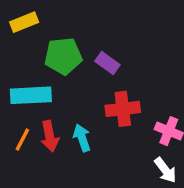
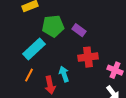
cyan rectangle: (31, 95) -> (34, 49), turned -40
red arrow: (50, 136) -> (50, 85), moved

